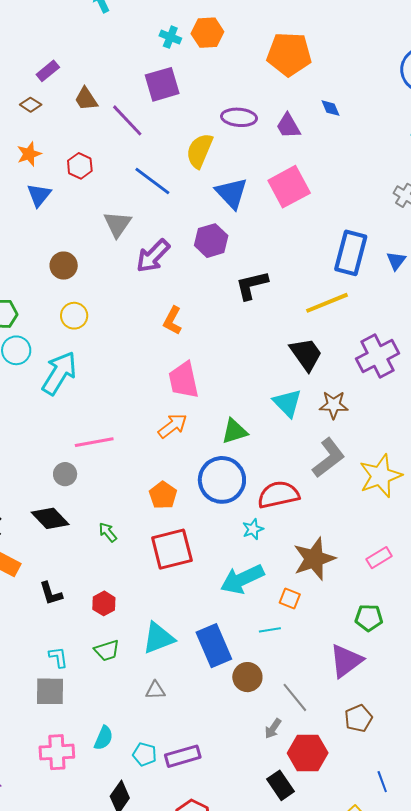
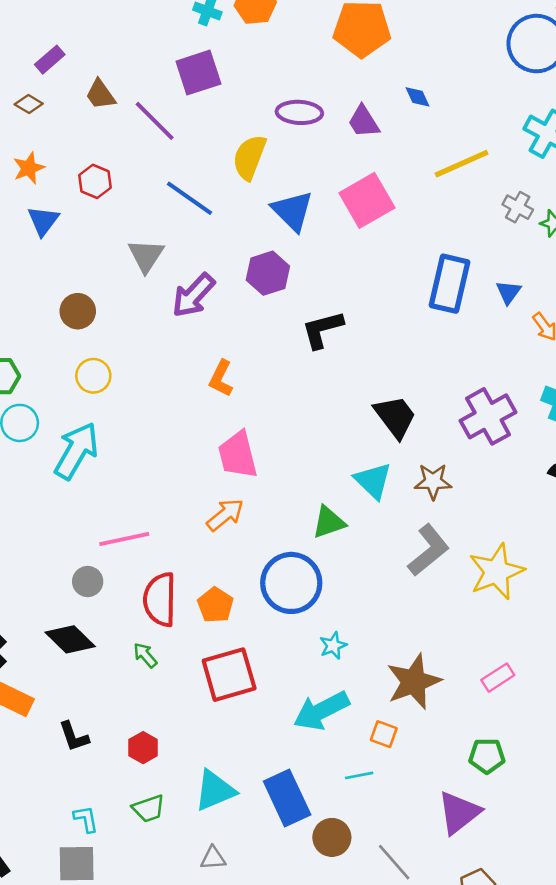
yellow line: (327, 303) -> (462, 164), moved
green triangle: (234, 431) -> (329, 522), moved
red semicircle: (278, 495) -> (160, 599), moved, turned -75

